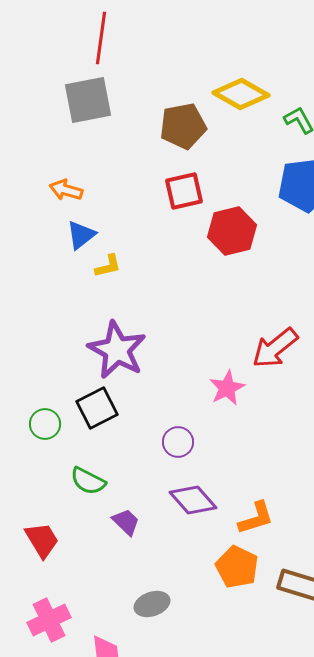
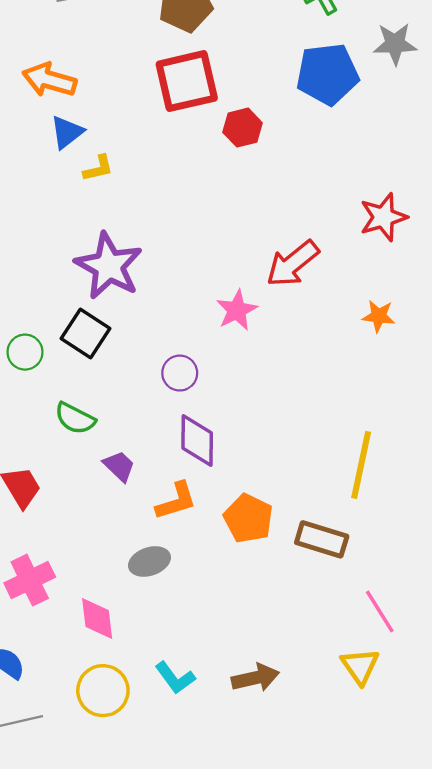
orange arrow: (66, 190) -> (49, 80), size x1.4
red square: (184, 191) -> (187, 81), size x1.4
red hexagon: (232, 231) -> (243, 128), size x0.7
black square: (97, 408) -> (85, 333), turned -30
purple diamond: (193, 500) -> (197, 441), turned 42
orange L-shape: (256, 518) -> (176, 501), moved

